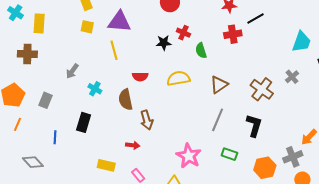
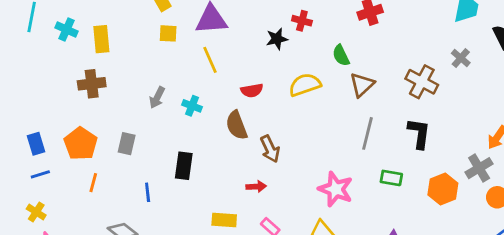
green semicircle: (201, 51) -> (341, 55), moved
cyan cross: (95, 89) -> (192, 106), moved

